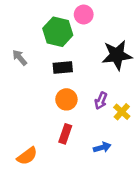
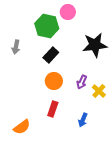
gray arrow: (20, 58) -> (16, 47), turned -128
black rectangle: (63, 67) -> (51, 55), turned -42
blue arrow: (102, 147) -> (83, 120), turned 128

